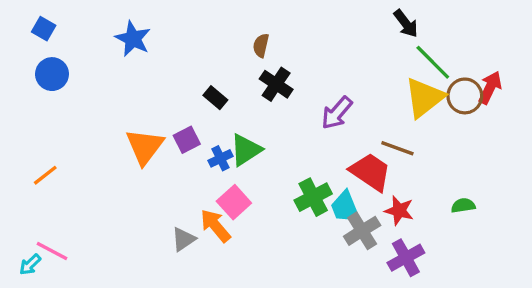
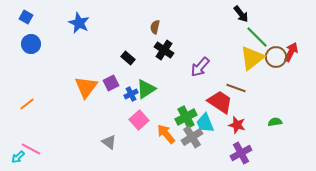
orange arrow: (215, 226) -> (166, 134), moved
gray cross: (362, 231) -> (192, 137), moved
gray triangle: (183, 239) -> (109, 142), turned -49

